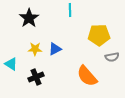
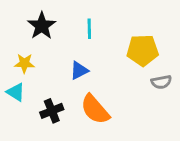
cyan line: (70, 10) -> (89, 29), moved
yellow star: (35, 49) -> (24, 63), moved
orange semicircle: (87, 76) -> (95, 109), moved

